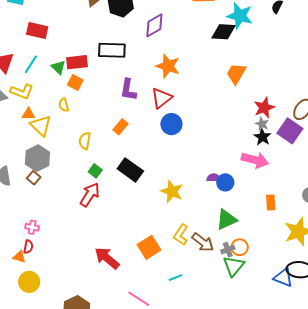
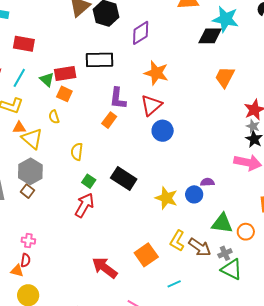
orange rectangle: (120, 127) -> (109, 120), moved
blue circle: (225, 182) -> (194, 194), moved
green triangle: (226, 220) -> (222, 223), turned 35
orange circle: (240, 247) -> (246, 232), moved
green triangle: (234, 266) -> (232, 269), turned -40

